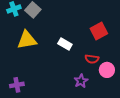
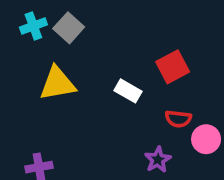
red square: (99, 31) -> (173, 67), moved

